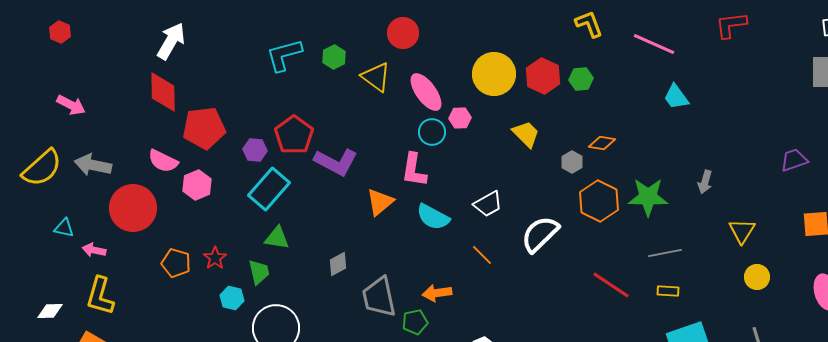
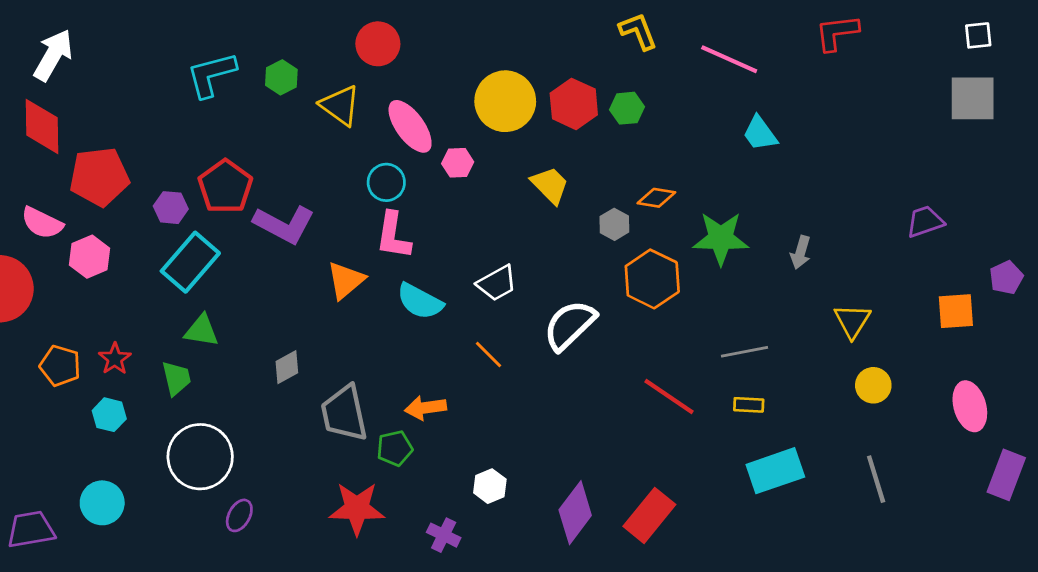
cyan circle: (432, 132) -> (386, 182), moved
green star: (648, 197) -> (721, 238), moved
cyan hexagon: (232, 298) -> (109, 415), moved

